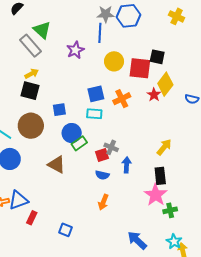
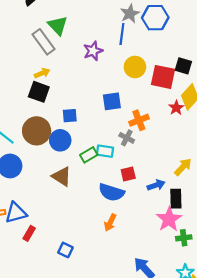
gray star: (106, 14) -> (130, 14), turned -30
orange cross: (122, 99) -> (139, 120), moved
cyan rectangle: (94, 114) -> (105, 151), moved
blue circle: (72, 133) -> (60, 140), moved
gray cross: (111, 147) -> (127, 138), moved
red square: (102, 155) -> (128, 174), moved
blue arrow: (127, 165) -> (156, 185), moved, turned 63
blue semicircle: (102, 175) -> (111, 192), size x1.6

